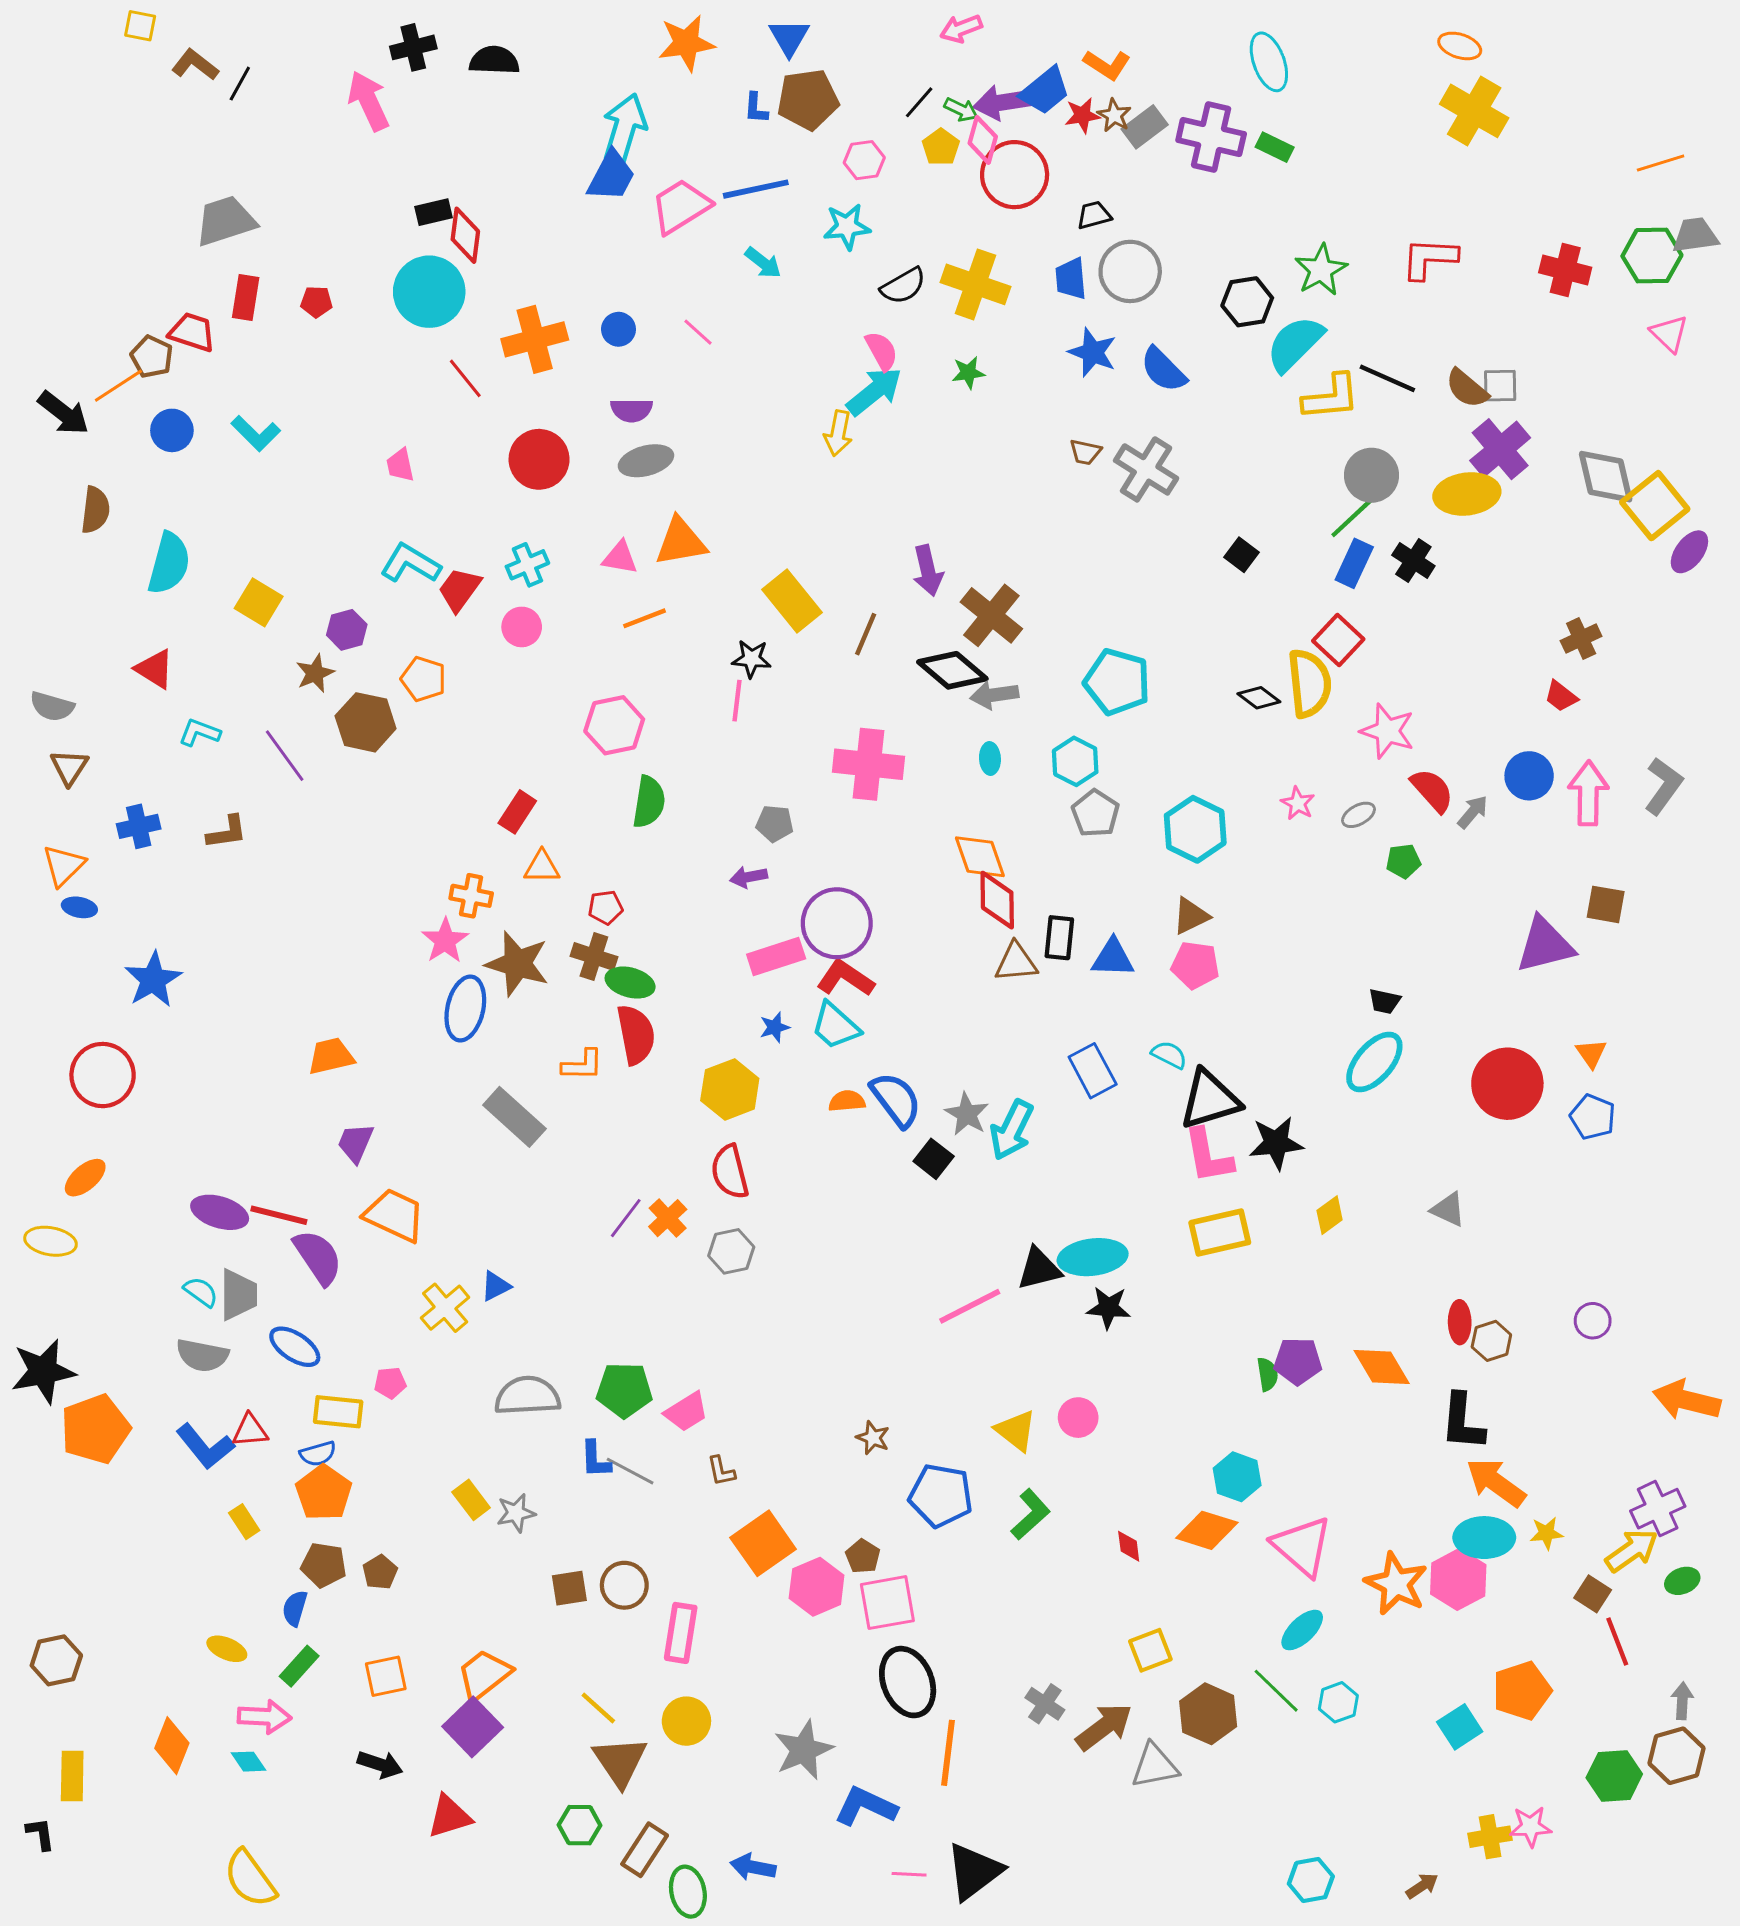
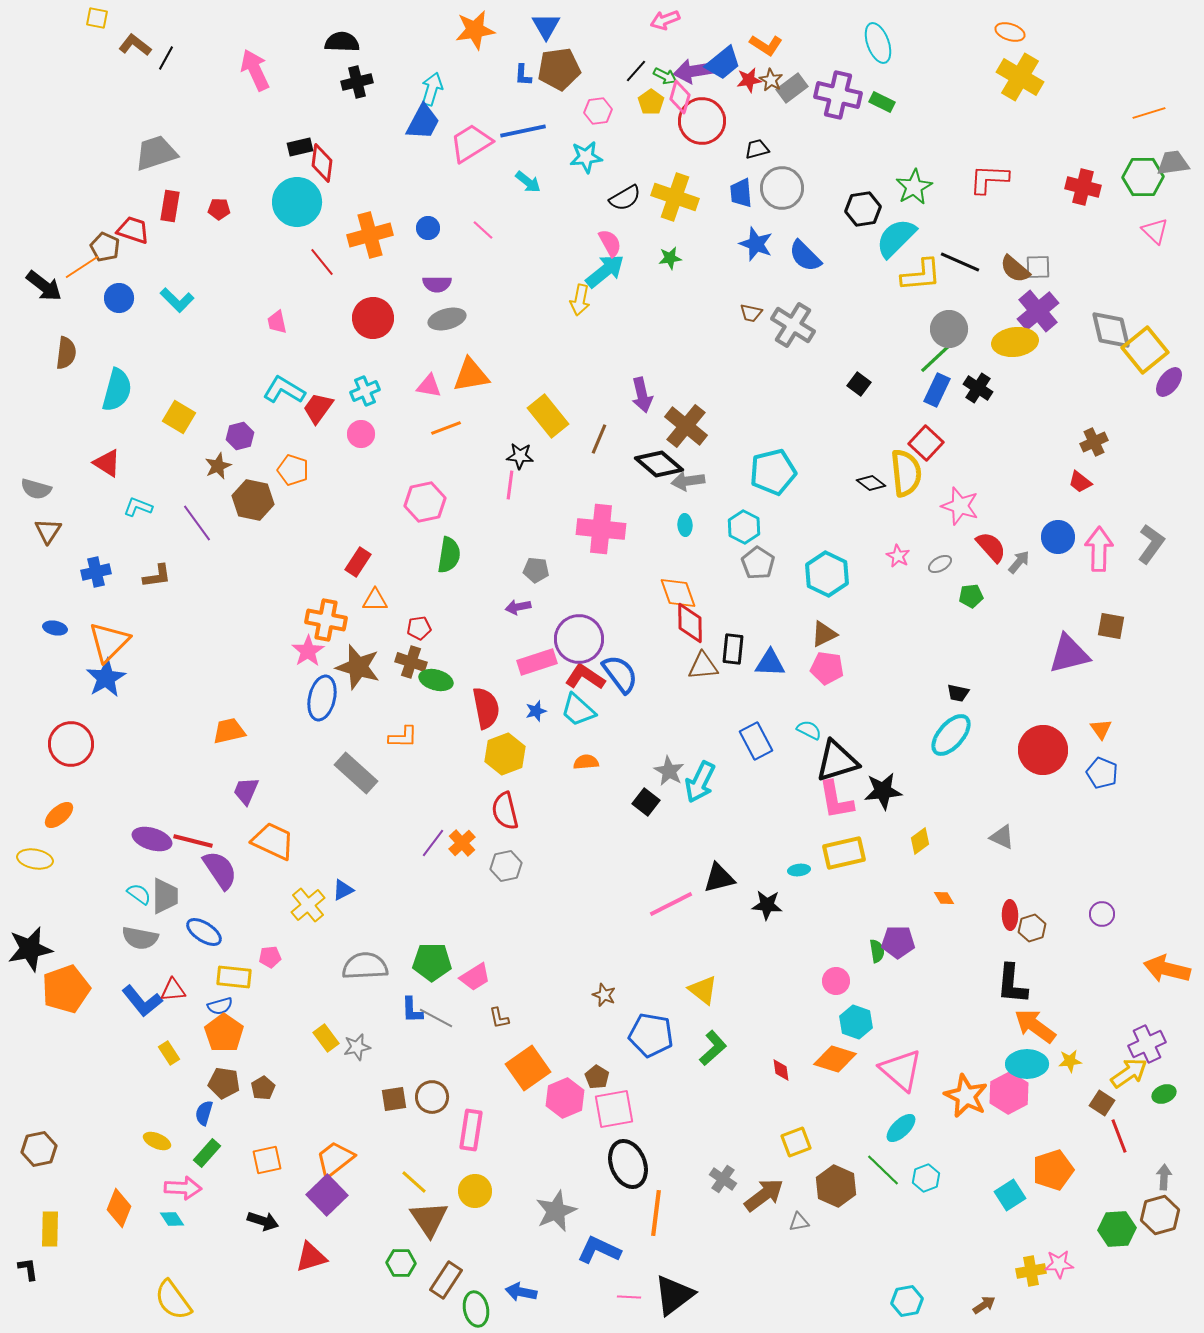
black cross: (413, 47) -> (357, 82), moved
cyan arrow: (624, 128) -> (432, 89), size x0.7
cyan pentagon: (1117, 682) -> (773, 472), turned -30
orange triangle: (64, 865) -> (109, 642), moved, size x1.4
orange cross: (471, 896) -> (326, 620), size x1.4
red semicircle: (636, 1035) -> (486, 708), moved
blue semicircle: (896, 1100) -> (620, 674), moved
cyan ellipse: (1093, 1257) -> (799, 870), moved, size x0.5
orange diamond: (1382, 1367) -> (944, 898), moved, size x0.5
pink circle: (1078, 1418) -> (836, 981), moved
gray triangle: (1155, 1766) -> (799, 1222), size x0.6

